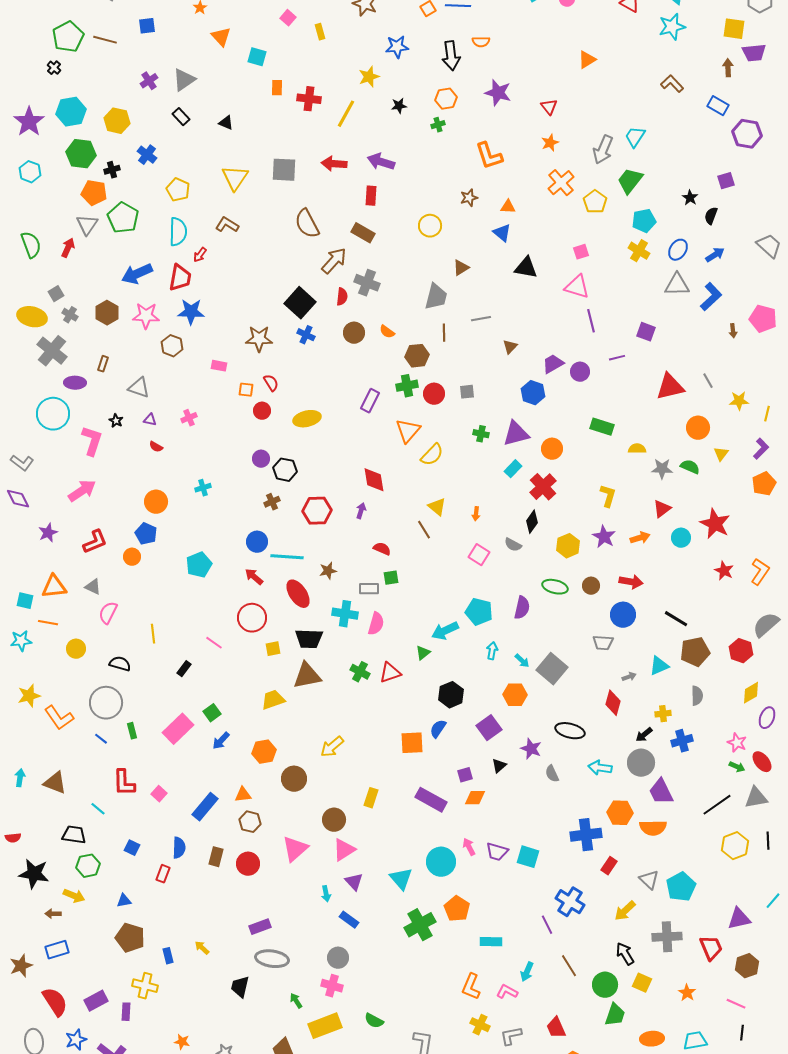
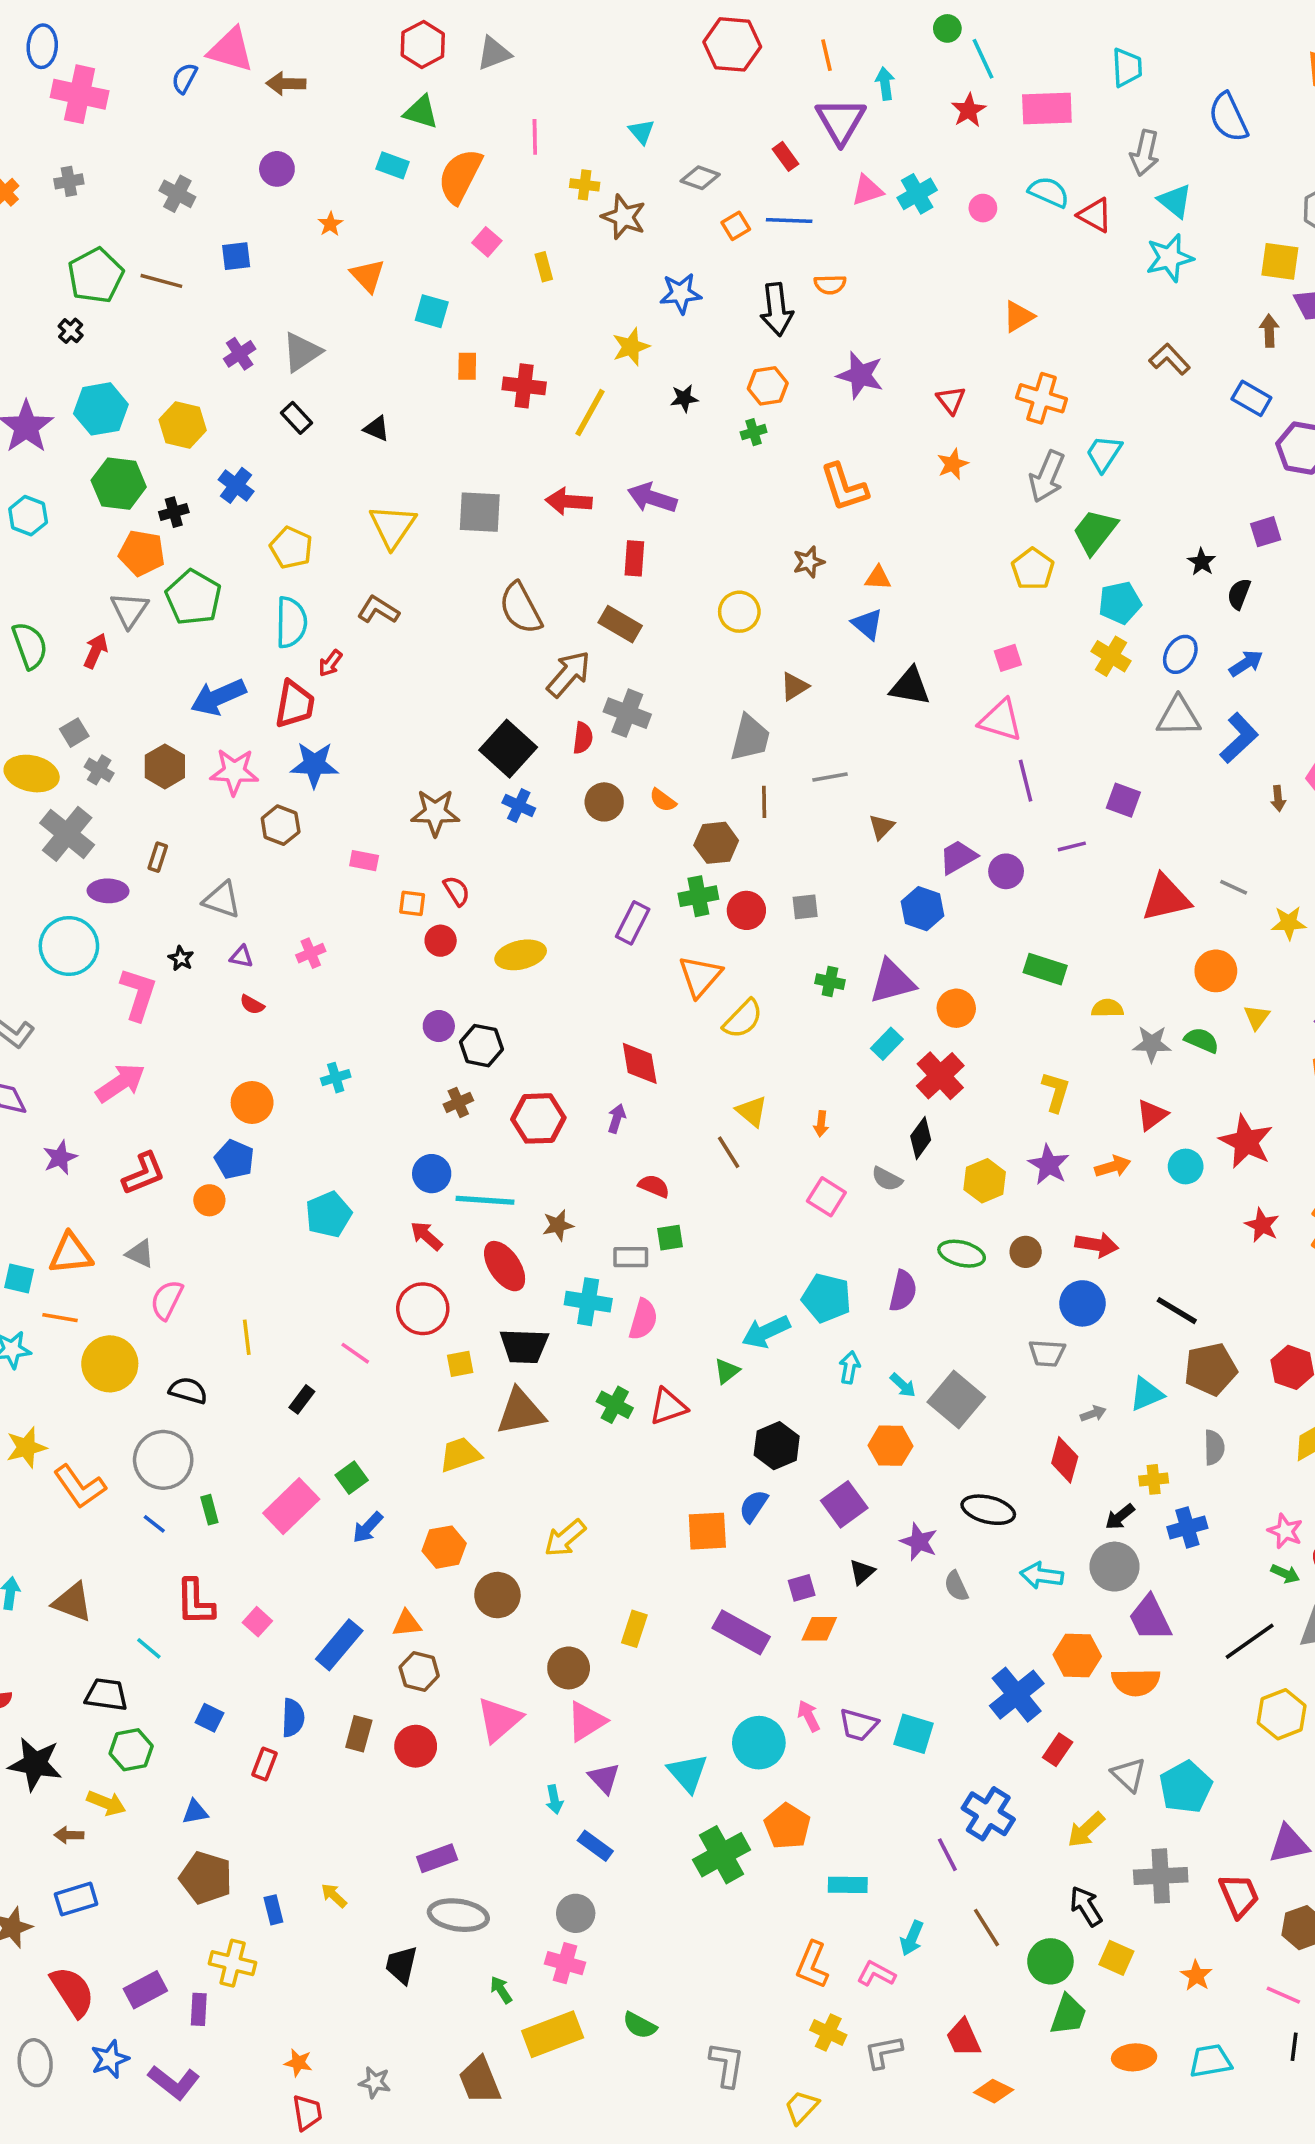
orange cross: (561, 183) -> (1042, 398), moved, turned -32
gray line: (708, 381) -> (1234, 887), turned -35
yellow circle: (76, 649) -> (110, 1364), size x1.6
blue cross: (586, 835) -> (1017, 1695), turned -32

